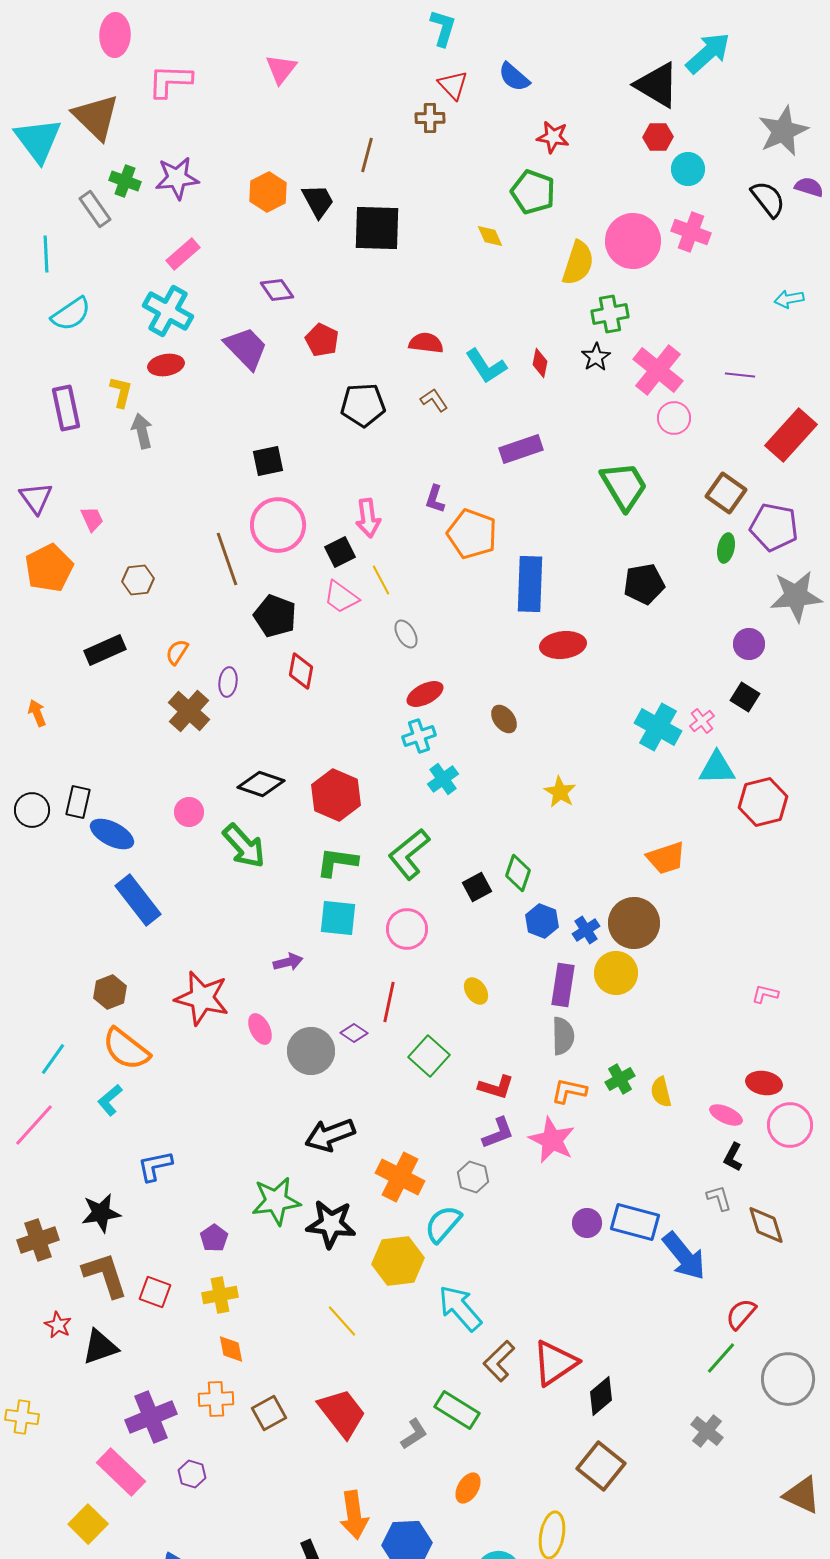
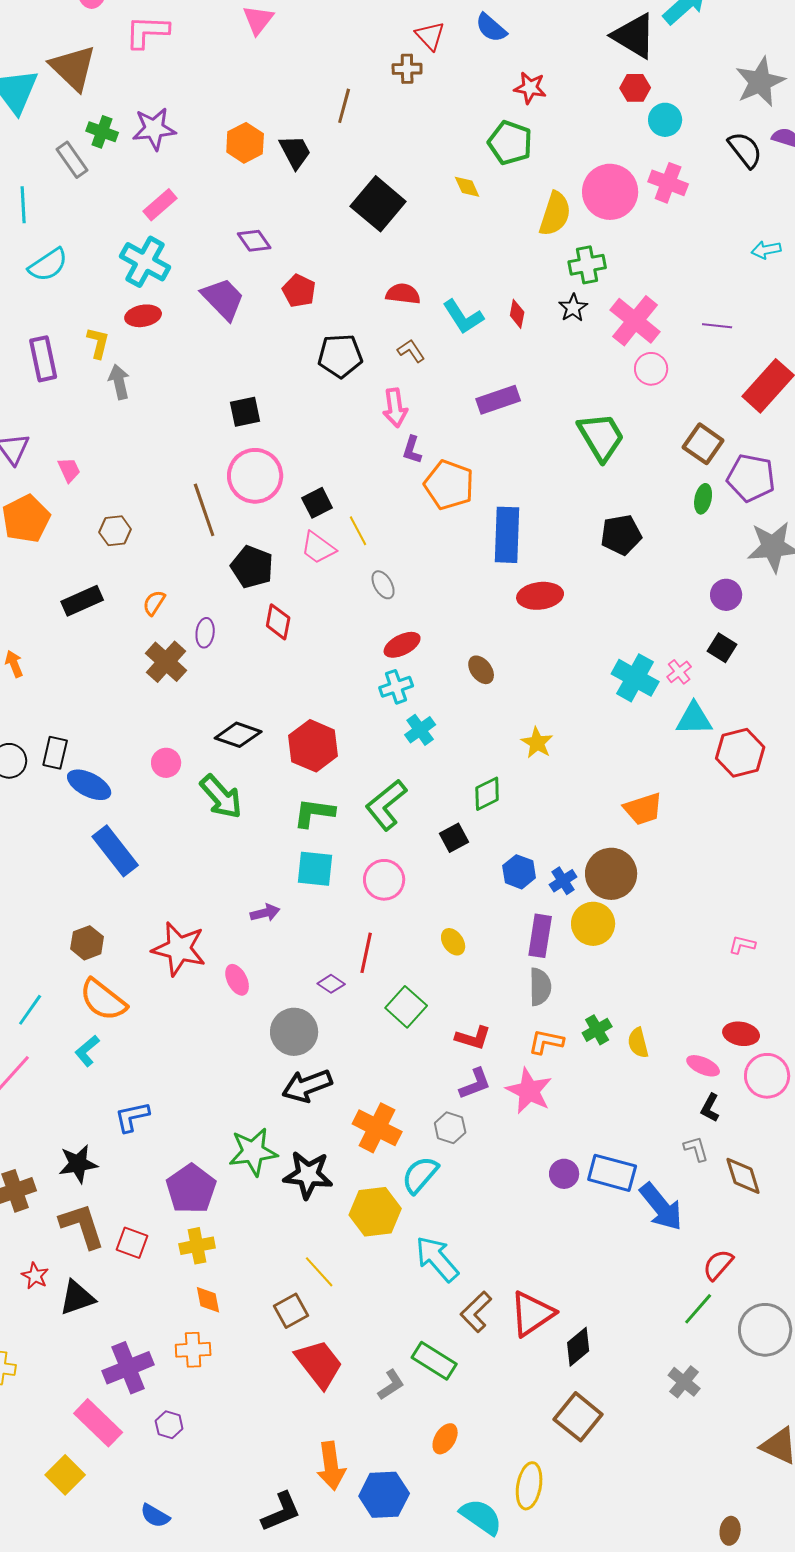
black square: (377, 228) -> (378, 204), moved, turned 38
pink arrow: (368, 518) -> (395, 408), moved
green diamond: (518, 873) -> (487, 794), moved, turned 45
gray circle: (311, 1051) -> (294, 1032), moved
purple pentagon: (214, 1238) -> (191, 1189), size x1.8
brown square: (269, 1413) -> (291, 1311), moved

